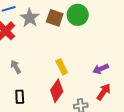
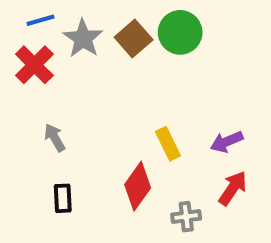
brown square: (55, 18) -> (134, 38), turned 30
yellow rectangle: (62, 67) -> (168, 144), moved

